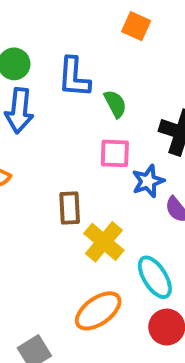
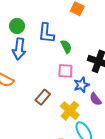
brown rectangle: (70, 208) -> (43, 97), turned 42
yellow cross: (104, 242) -> (70, 111), moved

